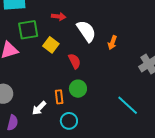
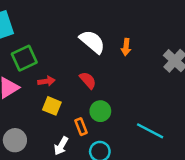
red arrow: (59, 16) -> (46, 81), moved
yellow square: (51, 45) -> (52, 106), moved
cyan line: (128, 105) -> (150, 131), moved

